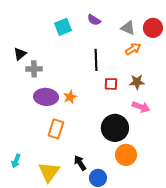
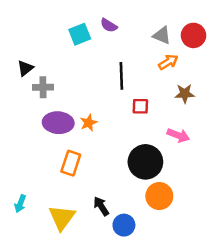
purple semicircle: (94, 20) -> (109, 25), moved
brown star: (137, 82) -> (185, 94), moved

